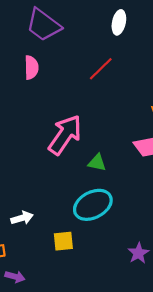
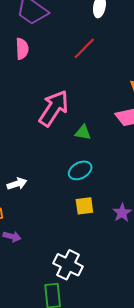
cyan ellipse: (93, 205) -> (80, 170), size x0.7
yellow square: (63, 241) -> (84, 206), moved

